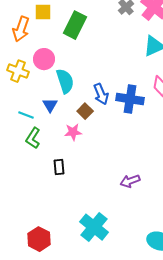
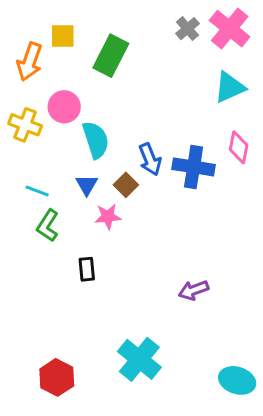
blue triangle: (50, 105) -> (87, 185), moved

